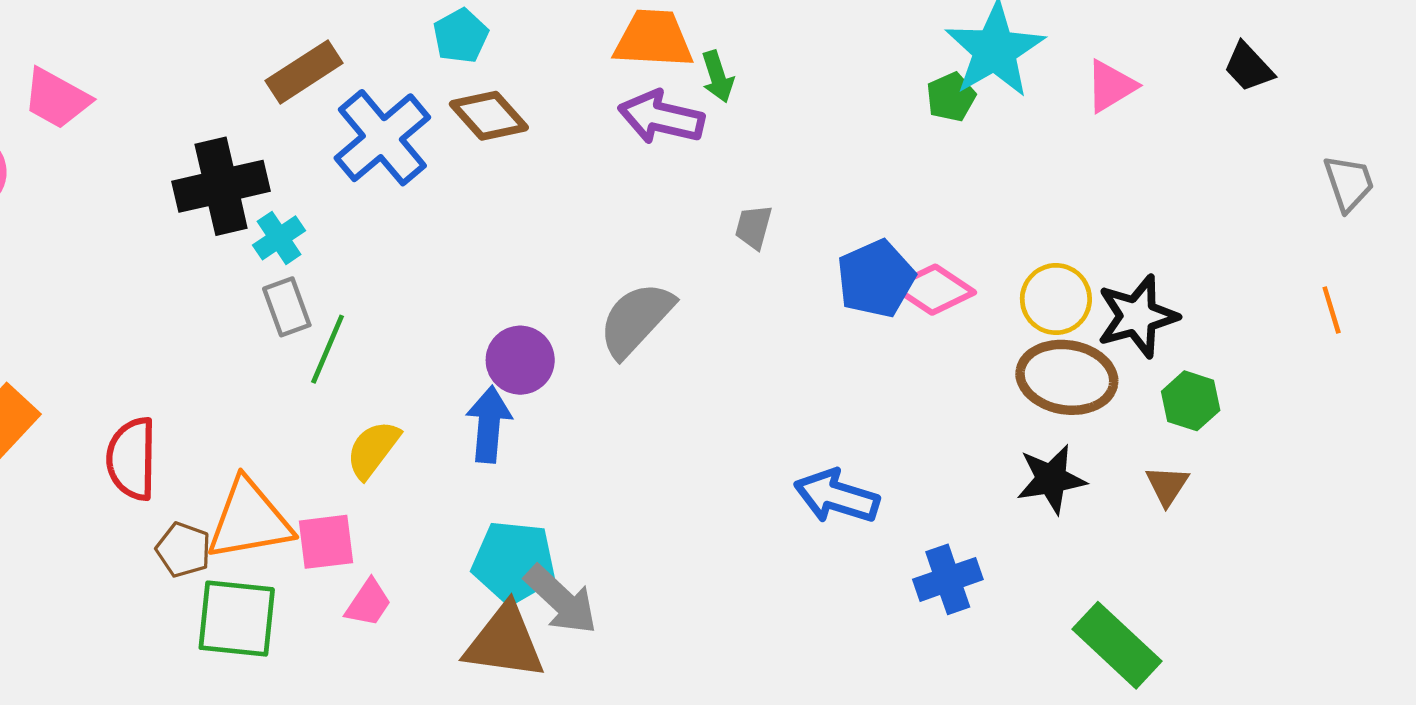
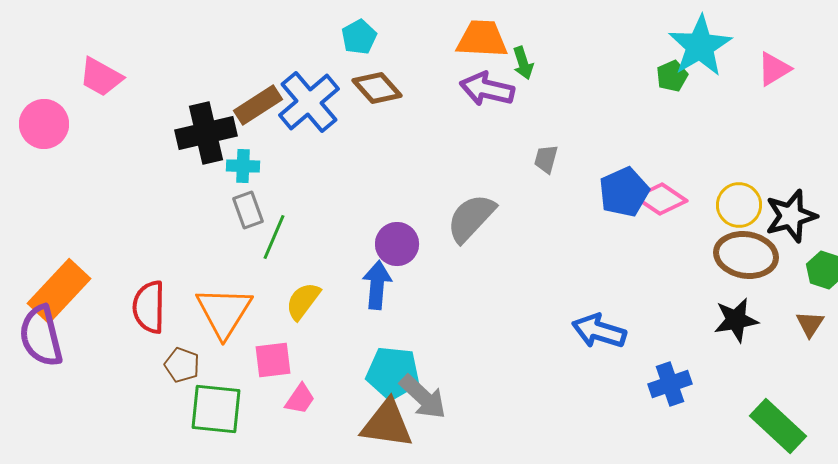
brown rectangle: (304, 72) -> (258, 105), moved
cyan cross: (279, 238) -> (243, 166), turned 36
orange triangle: (249, 520) -> (224, 312), moved, turned -48

